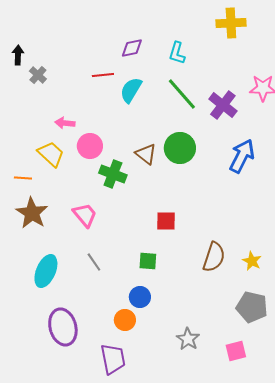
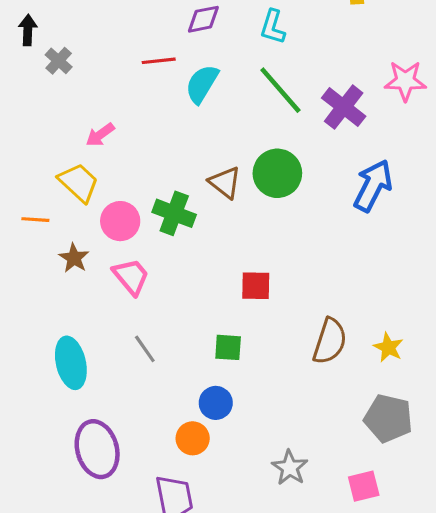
pink arrow: (65, 123) -> (100, 135), turned -42
pink circle: (90, 146) -> (120, 221), moved
brown star: (32, 213) -> (74, 258), moved, size x0.6
cyan ellipse: (46, 271) -> (71, 363), turned -36

